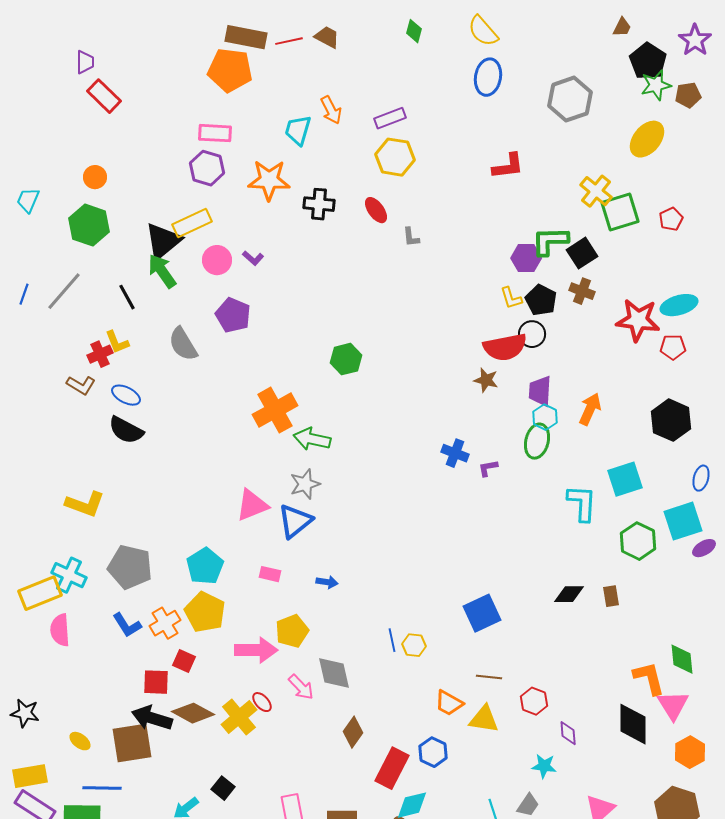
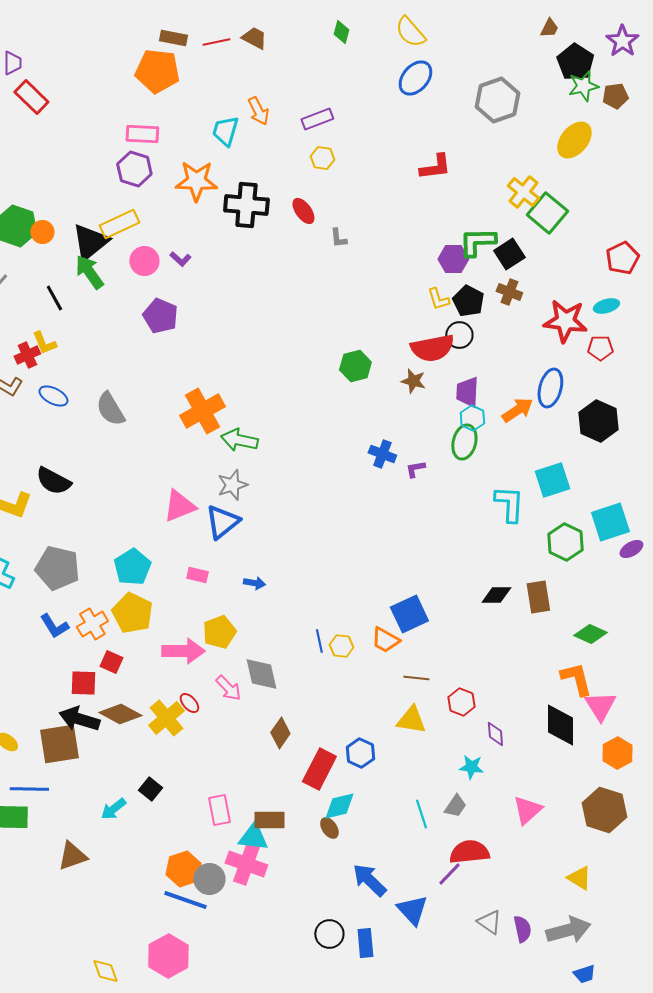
brown rectangle: (246, 37) -> (173, 38), size x0.7
blue ellipse: (488, 77) -> (415, 78), turned 30
yellow hexagon: (395, 157) -> (322, 158), size x0.6
orange circle: (95, 177) -> (42, 232), moved
black cross: (319, 204) -> (246, 205), size x1.4
green square: (620, 212) -> (547, 213), turned -33
red pentagon: (671, 219) -> (622, 258), moved, size x1.4
cyan ellipse: (679, 305) -> (606, 306), size x0.7
gray semicircle: (183, 344) -> (110, 409), moved
green hexagon: (346, 359) -> (355, 366), moved
orange arrow: (590, 409) -> (517, 410), turned 32
black semicircle: (126, 430) -> (53, 481), moved
blue ellipse: (701, 478) -> (550, 388), moved, size x1.5
brown rectangle: (611, 596) -> (538, 597), size x1.5
green diamond: (682, 659) -> (590, 634), moved, turned -60
orange trapezoid: (449, 703) -> (385, 640), moved

